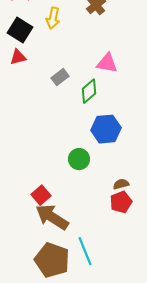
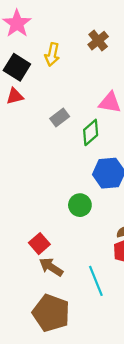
brown arrow: (52, 217) -> (51, 267), size x0.7
cyan line: (85, 251) -> (96, 281), moved

